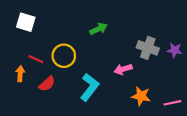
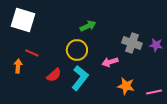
white square: (26, 22) -> (23, 20), size x1.4
yellow circle: (64, 56) -> (77, 50), moved
red semicircle: (47, 84) -> (54, 75), moved

